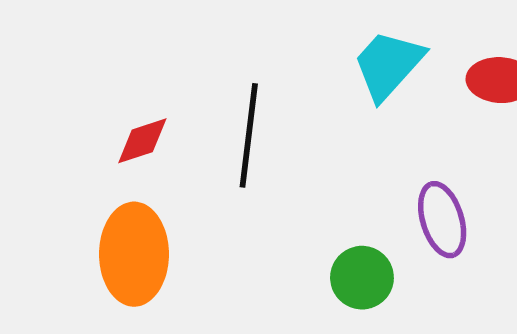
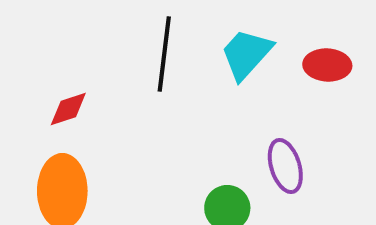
black line: (249, 135) -> (164, 54), moved

